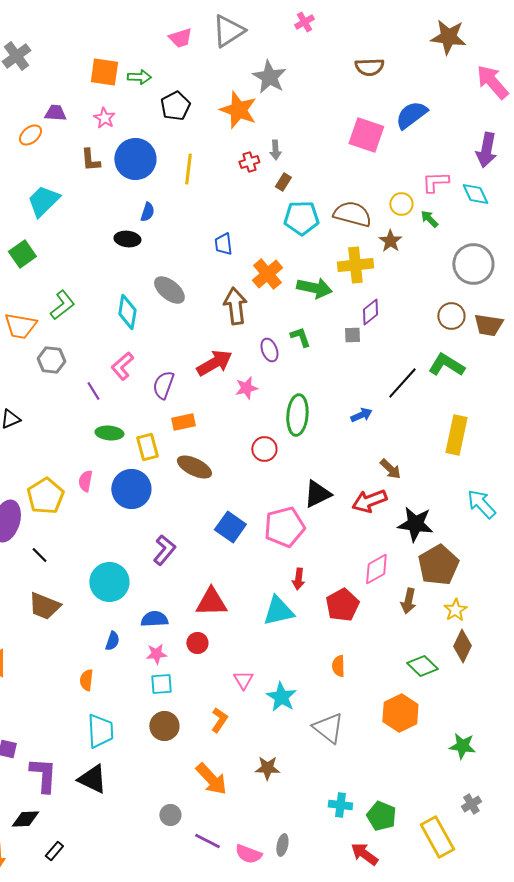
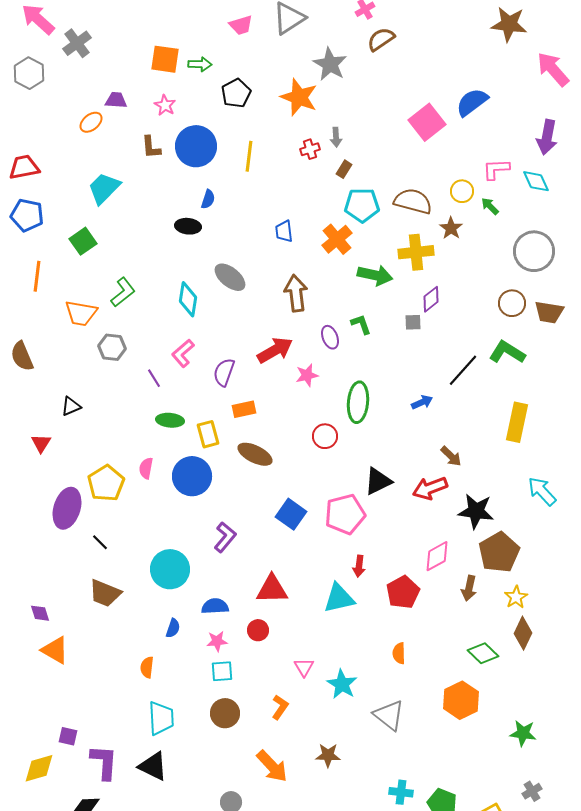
brown semicircle: (369, 67) -> (381, 39), moved, turned 148
pink square: (366, 135) -> (427, 122), turned 33
orange cross: (267, 274) -> (337, 239), moved

